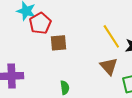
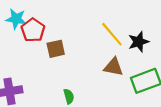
brown triangle: (109, 66) -> (113, 67), turned -30

